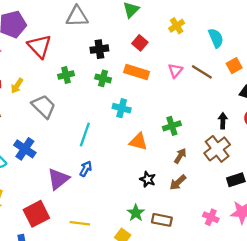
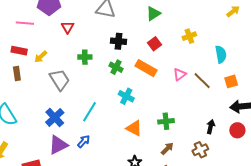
red triangle: (40, 46) -> (68, 27), size x0.6
blue cross: (25, 149) -> (55, 117), moved
brown cross: (217, 149) -> (200, 150), size x0.7

